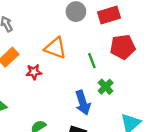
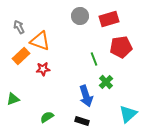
orange triangle: (55, 48) -> (40, 41), moved

